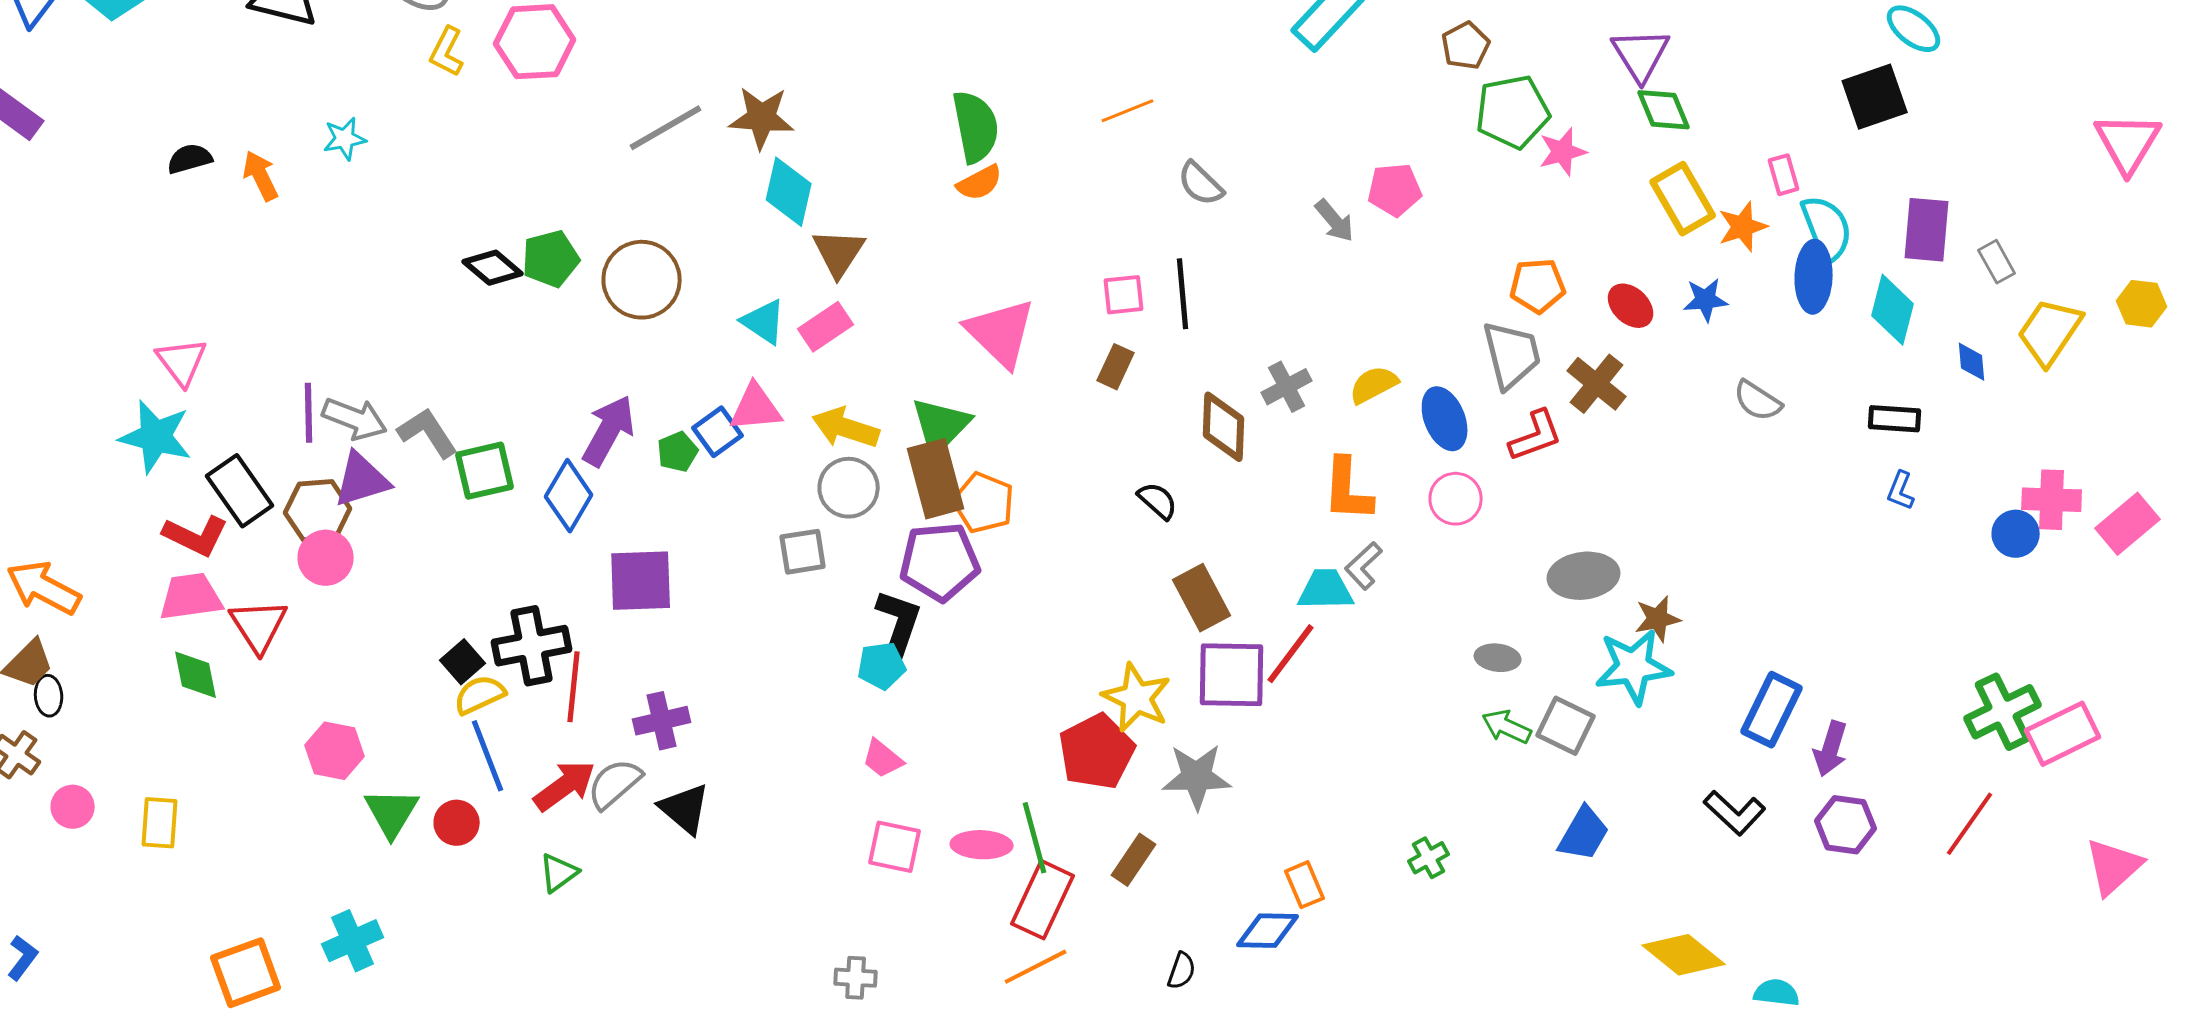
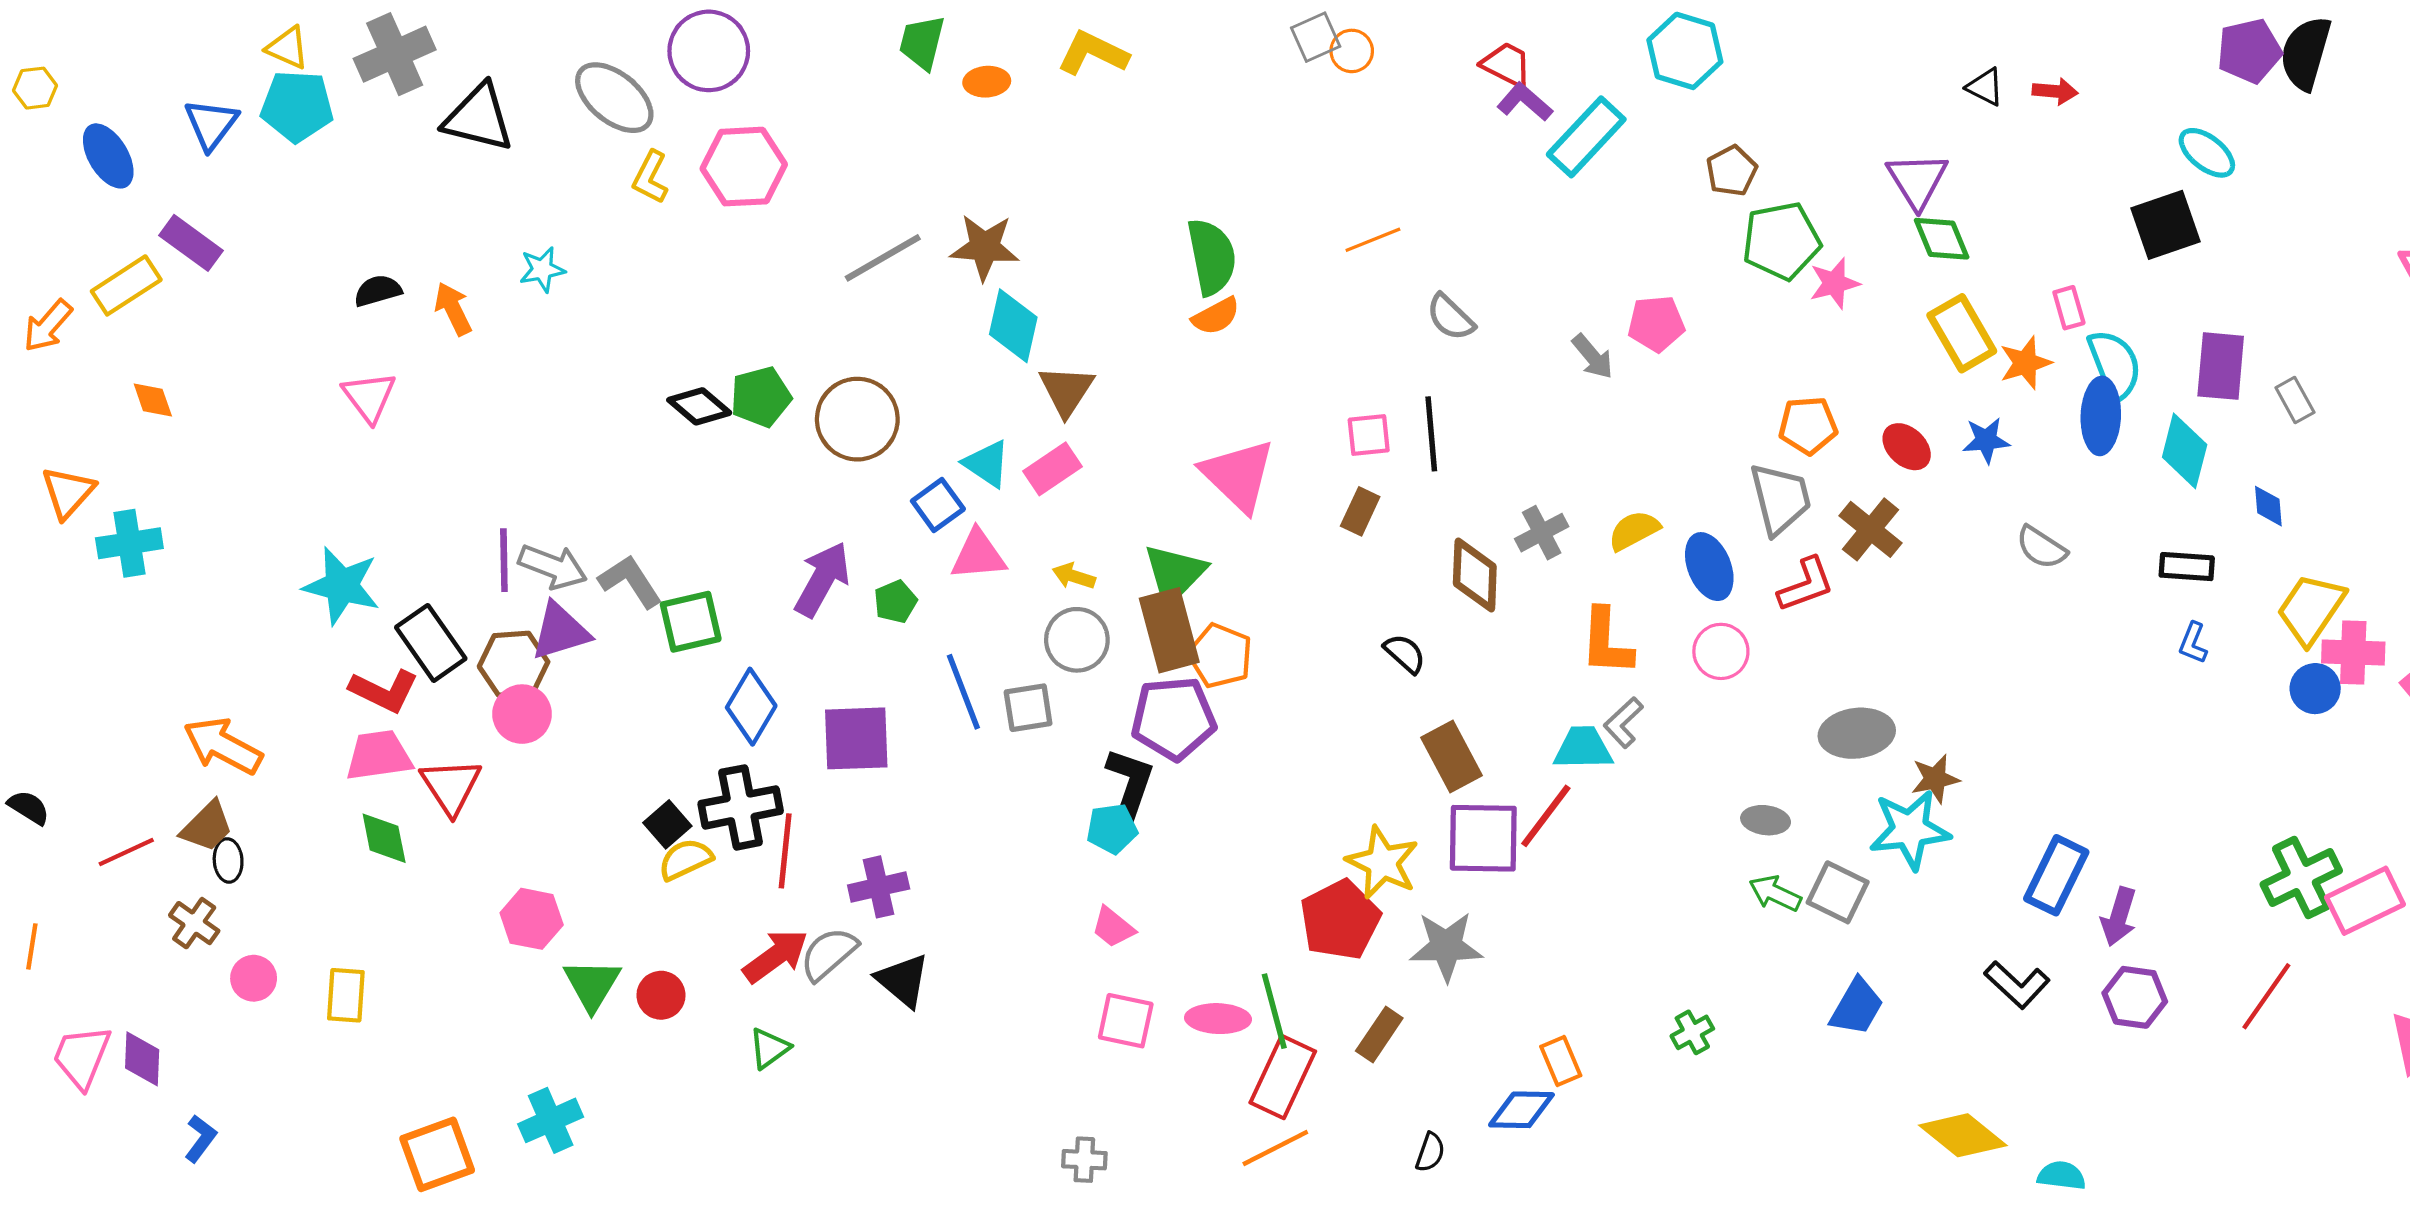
yellow trapezoid: (2050, 332) -> (2311, 609), moved
pink triangle: (182, 362) -> (369, 397), moved
yellow arrow: (846, 428) -> (1074, 576), size x0.6
blue square: (718, 432) -> (938, 505), moved
blue diamond: (569, 496) -> (751, 707), moved
blue line: (488, 756) -> (963, 692), moved

